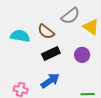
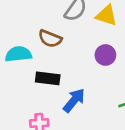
black rectangle: (51, 53) -> (48, 78), moved, turned 48

